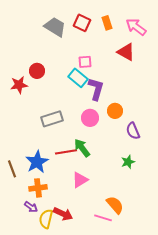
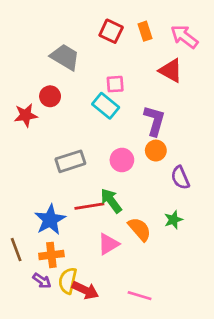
gray trapezoid: (55, 27) -> (65, 57), moved
purple L-shape: (96, 89) -> (154, 121), moved
brown line: (12, 169) -> (16, 250), moved
orange semicircle: (115, 205) -> (140, 229), moved
yellow semicircle: (46, 219) -> (68, 281), moved

